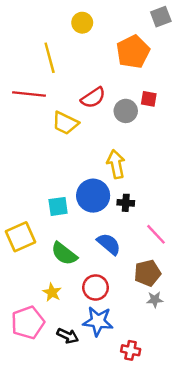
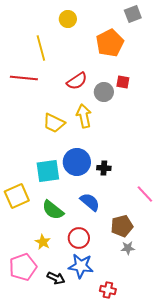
yellow trapezoid: (65, 123) -> (54, 123), moved
yellow arrow: (116, 164) -> (84, 116), moved
cyan square: (58, 206) -> (48, 171), size x1.4
pink line: (156, 234) -> (145, 194), moved

